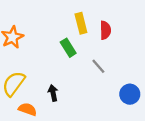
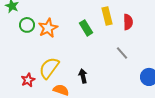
green rectangle: (68, 48) -> (86, 28), moved

